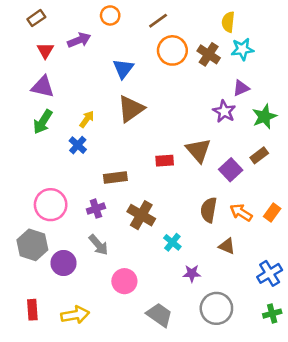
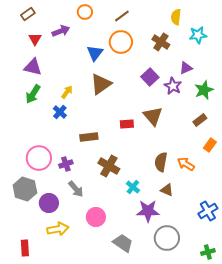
cyan star: (242, 49) -> (198, 35), moved
orange circle: (172, 50) -> (121, 42), moved
purple square: (231, 170) -> (150, 77), moved
purple cross: (96, 209) -> (66, 164), moved
orange rectangle: (272, 212) -> (210, 145), moved
brown triangle: (227, 246) -> (167, 190), moved
purple star: (192, 273) -> (148, 211), size x1.6
red rectangle: (32, 310) -> (25, 248), moved
green cross: (272, 314) -> (208, 252), moved
yellow arrow: (75, 315) -> (58, 229), moved

